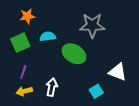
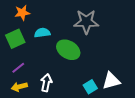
purple line: (23, 72) -> (18, 68), turned 32
white triangle: (118, 72) -> (111, 81), moved, turned -36

